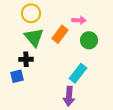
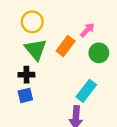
pink arrow: (79, 20) -> (87, 30), turned -48
blue square: (17, 76) -> (25, 95), moved

